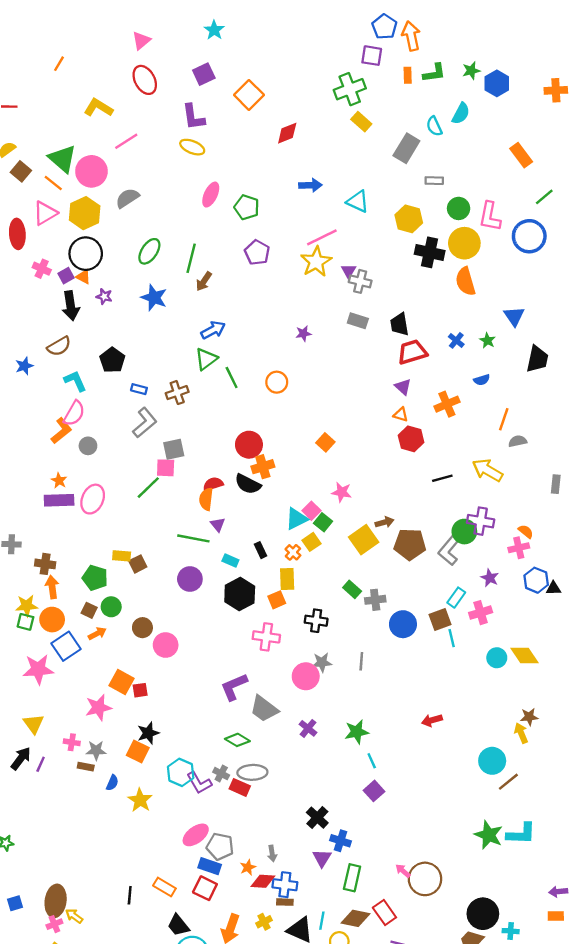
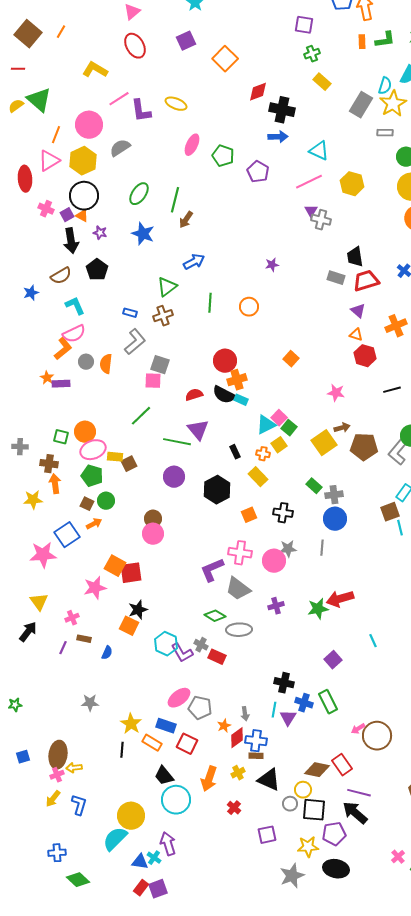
purple square: (372, 56) -> (304, 25), moved
green cross: (350, 89) -> (312, 54), size x0.6
purple L-shape: (193, 117) -> (141, 111), moved
cyan semicircle: (434, 126) -> (385, 86), turned -138
green triangle: (63, 159) -> (39, 100), moved
brown square: (21, 171) -> (28, 34), moved, size x1.5
orange line: (53, 183) -> (56, 135), turned 72
yellow hexagon: (409, 219) -> (352, 184), moved
pink line: (322, 237) -> (309, 182), moved
purple pentagon: (257, 252) -> (258, 172), moved
black cross: (430, 252) -> (282, 110), moved
yellow star: (316, 262) -> (393, 104), moved
gray rectangle: (358, 321) -> (336, 278), moved
green triangle: (206, 359) -> (167, 287), moved
black pentagon: (112, 360) -> (97, 270), moved
green line: (232, 378) -> (210, 303), turned 30
pink semicircle: (74, 413) -> (74, 334), turned 35
gray square: (174, 449) -> (160, 365), turned 30
orange star: (59, 481) -> (47, 378), moved
green line: (148, 488) -> (141, 416), moved
pink star: (342, 492) -> (336, 393), moved
pink ellipse: (93, 499) -> (93, 450), moved, turned 45
orange semicircle: (206, 499) -> (106, 364), moved
purple rectangle: (59, 500) -> (61, 384), moved, size x0.7
purple triangle: (218, 525) -> (198, 430), size x1.6
orange cross: (293, 552) -> (263, 454), turned -32
cyan rectangle: (230, 560) -> (241, 400), moved
yellow rectangle: (287, 579) -> (258, 477), turned -42
orange square: (277, 600) -> (249, 515), moved
orange circle: (52, 620) -> (85, 432), moved
green square: (25, 622) -> (61, 437), moved
blue circle: (403, 624) -> (335, 519), moved
brown circle: (142, 628) -> (153, 519), moved
pink cross: (266, 637) -> (240, 553), moved
red square: (140, 690) -> (131, 573), size x1.6
red arrow: (432, 720) -> (340, 599), moved, size x1.5
purple cross: (308, 728) -> (276, 606), turned 35
pink cross: (72, 742) -> (72, 618), turned -32
gray star: (96, 750) -> (90, 703), moved
cyan line: (372, 761) -> (373, 641), moved
purple line: (41, 764) -> (63, 648), moved
gray ellipse: (252, 772) -> (239, 630), moved
yellow star: (140, 800) -> (131, 724), moved
black cross: (317, 818) -> (284, 683), turned -30
blue rectangle: (210, 866) -> (166, 726), moved
pink arrow: (403, 871) -> (358, 729), turned -72
green rectangle: (352, 878) -> (328, 702), moved, turned -40
red diamond: (263, 881) -> (237, 738), turned -40
yellow arrow: (74, 916) -> (74, 768), turned -42
cyan line: (322, 921) -> (274, 710), moved

